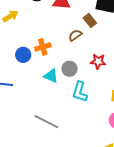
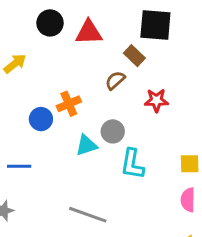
red star: (98, 61) -> (156, 100), moved
cyan triangle: (51, 76) -> (86, 145), turned -35

